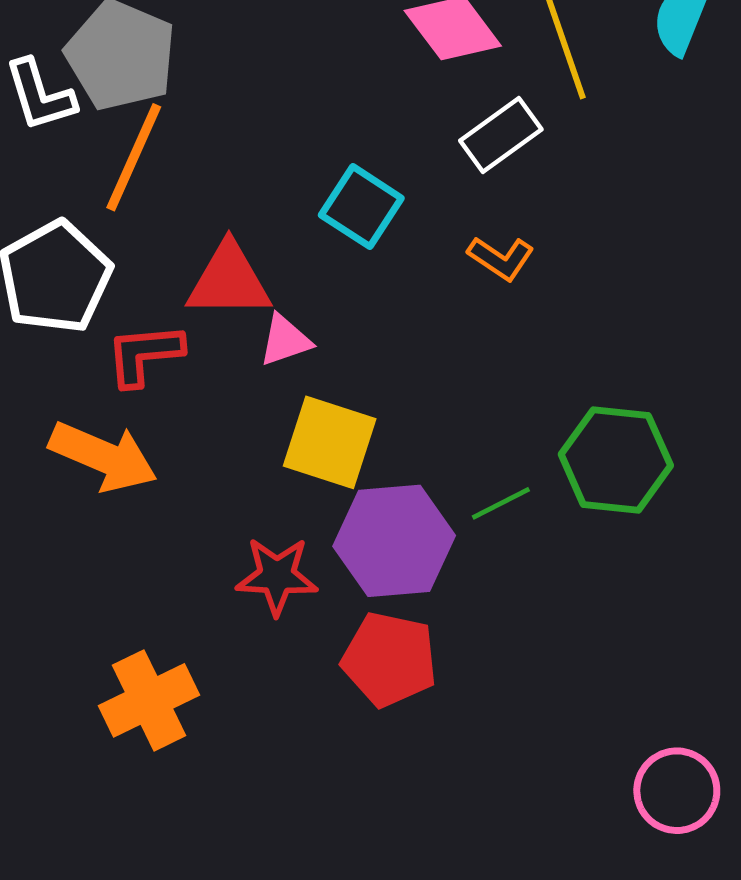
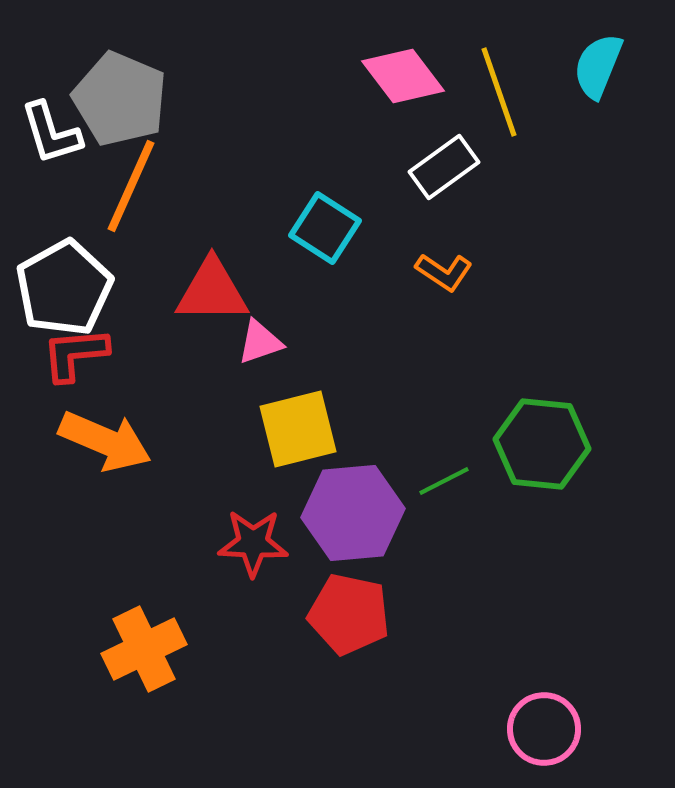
red L-shape: (144, 354) -> (75, 354), moved
yellow square: (330, 442) -> (298, 429), turned -32
pink circle: (677, 791) -> (544, 729), moved

